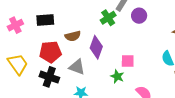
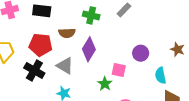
purple circle: (139, 16) -> (141, 53), moved
green cross: (108, 18) -> (91, 15), moved, turned 35

